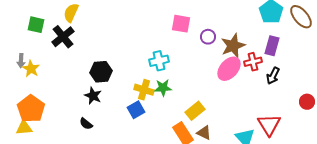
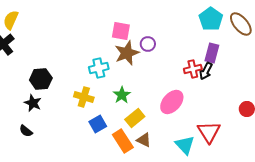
brown star: (233, 46) -> (127, 53), moved
pink ellipse: (229, 69) -> (172, 102), moved
black arrow: (273, 76) -> (206, 71), moved
green star: (163, 88) -> (122, 95), moved, turned -30
blue square: (136, 110) -> (98, 124), moved

